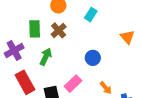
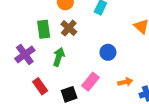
red rectangle: (25, 82) -> (40, 86), size x0.7
orange arrow: (106, 88) -> (125, 82), turned -56

